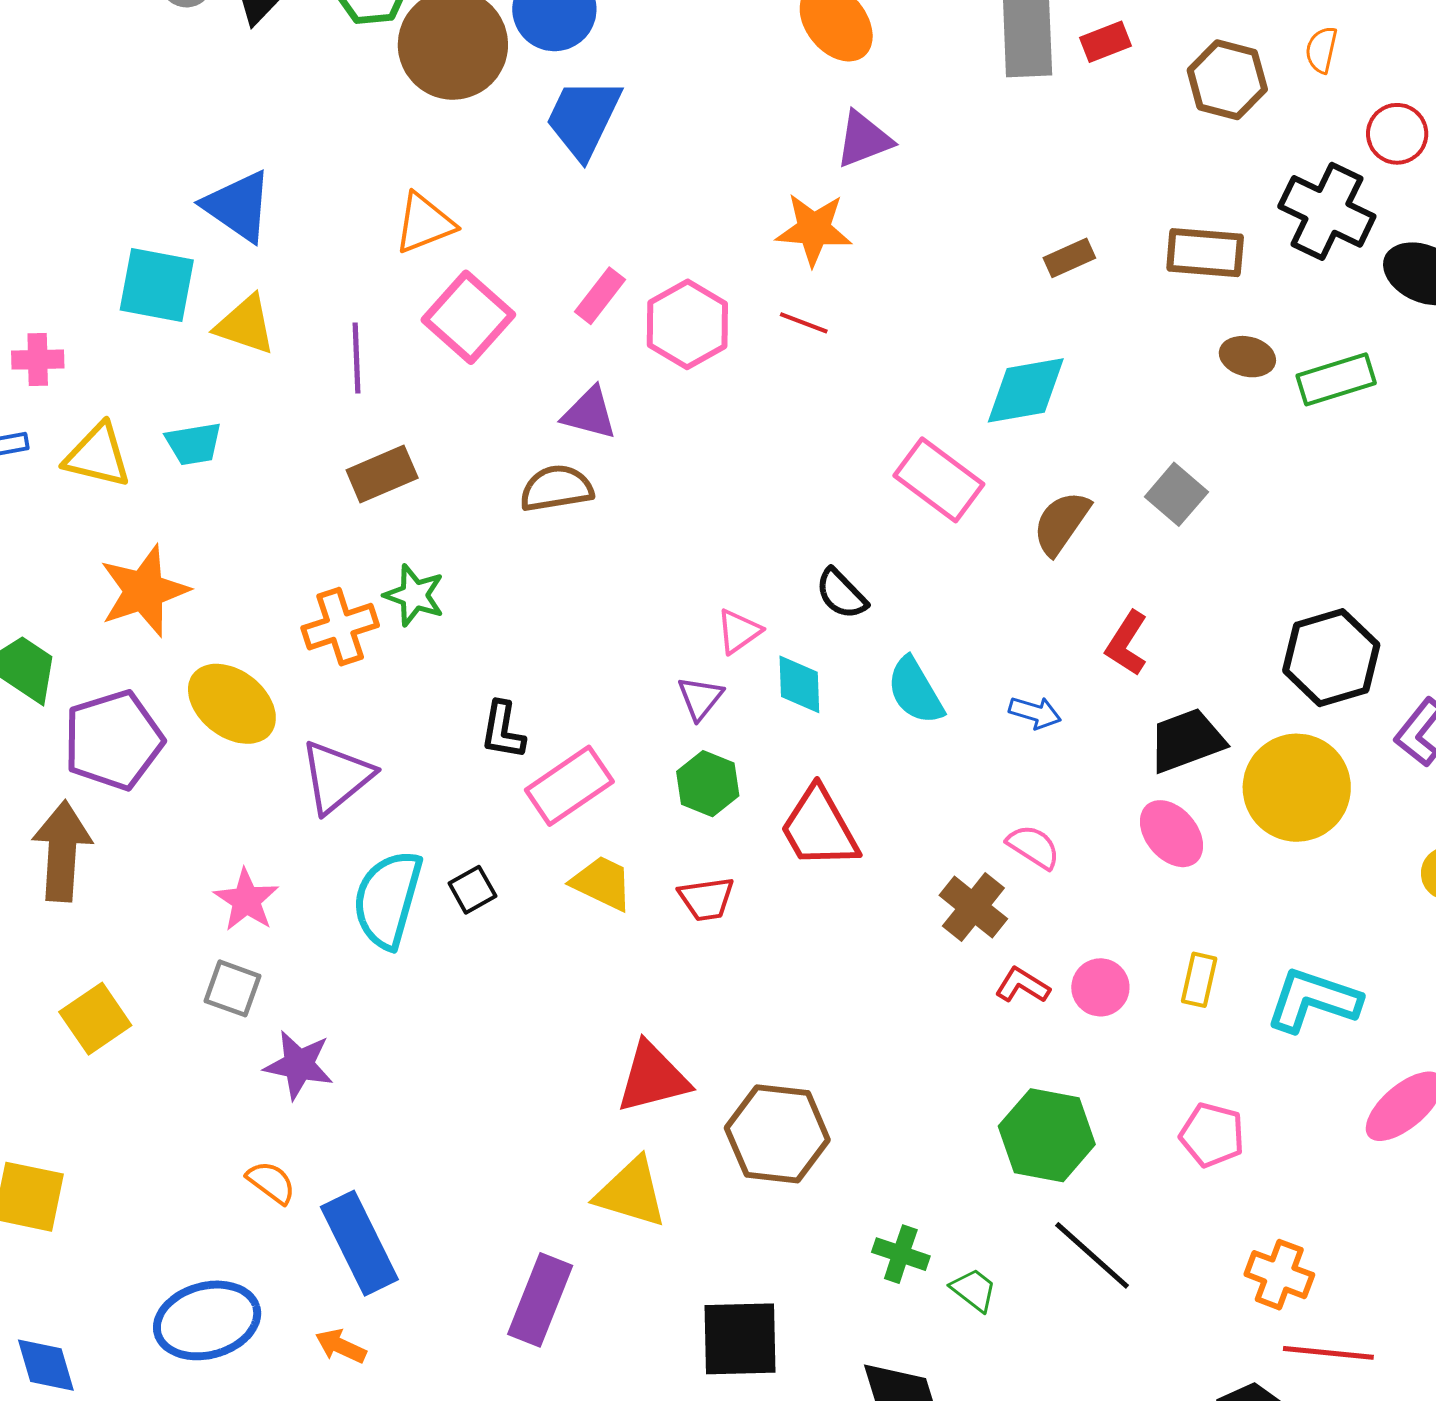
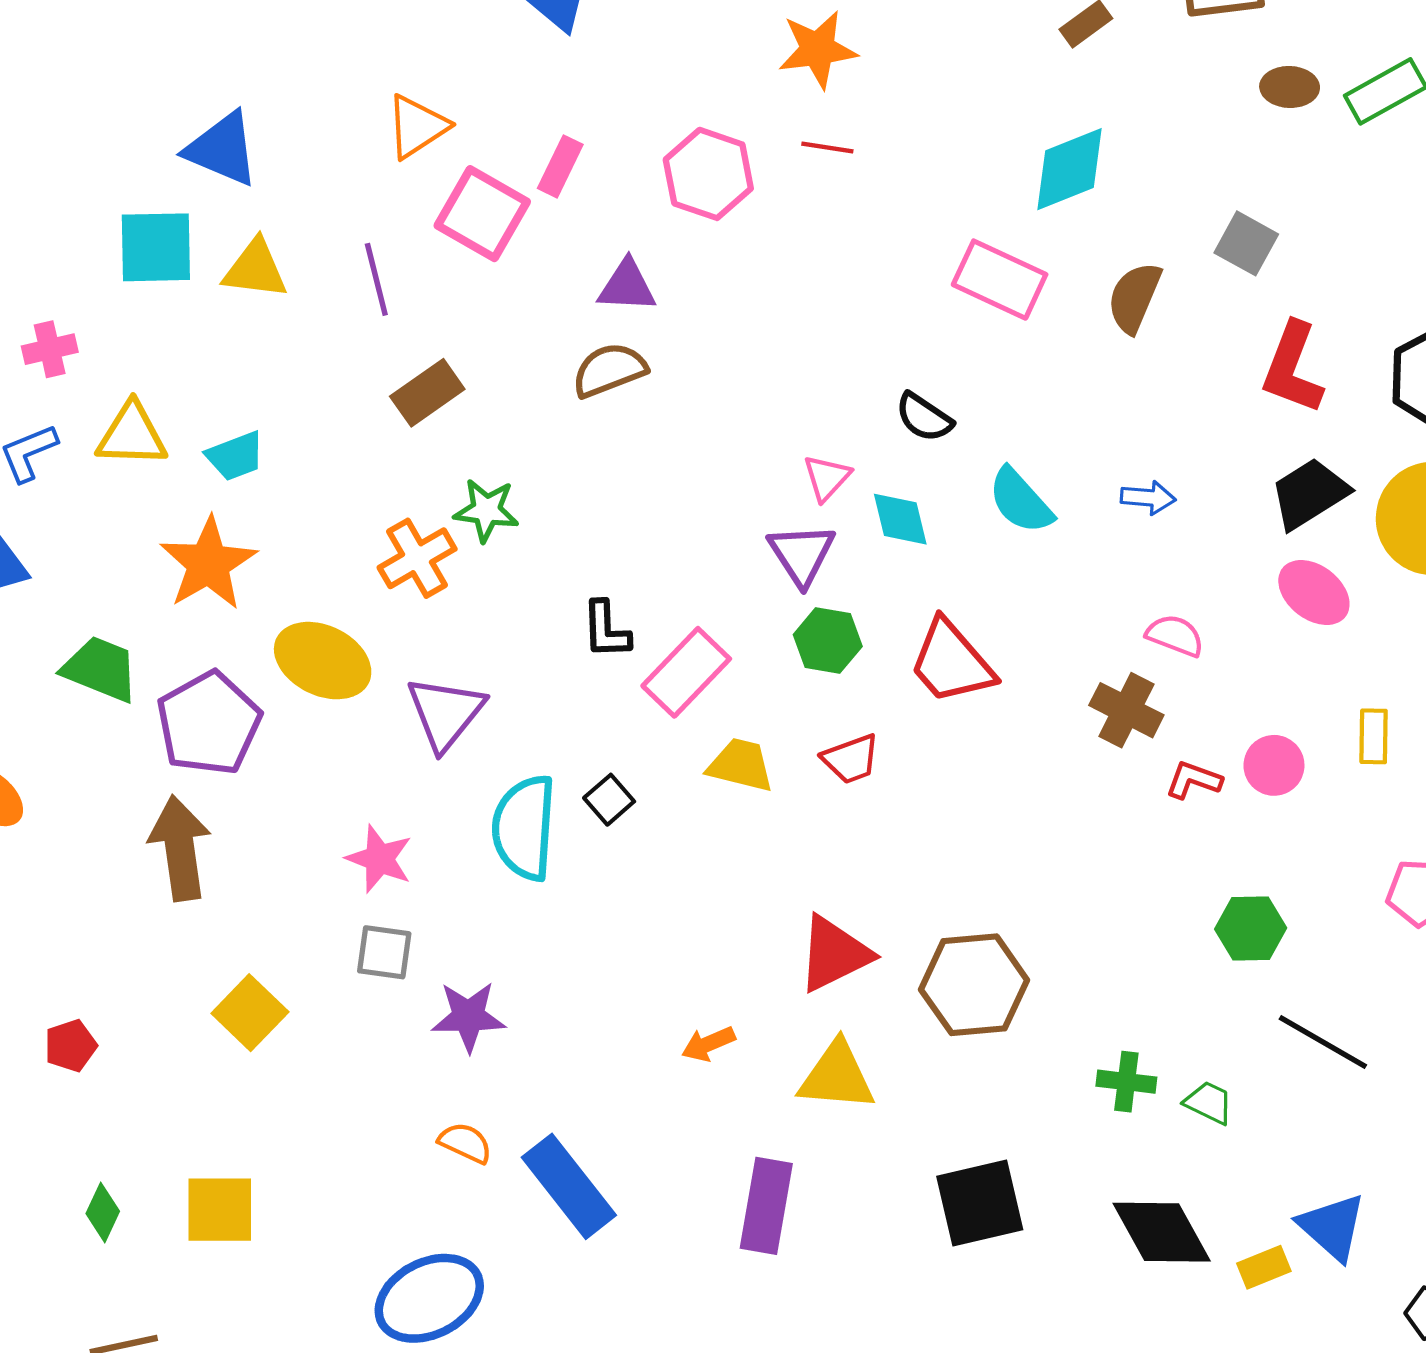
pink rectangle: (600, 296) -> (560, 166), moved
cyan trapezoid: (194, 444) -> (235, 456), moved
red L-shape: (1127, 643) -> (1293, 368), moved, size x1.4
purple triangle: (700, 698) -> (802, 554), size x1.4
green hexagon: (1047, 1135) -> (1251, 928), size x0.7
orange arrow: (341, 1346) -> (708, 1044), moved, turned -36

